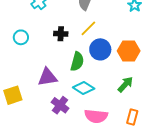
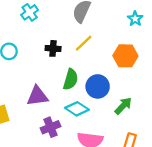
blue circle: (100, 49) -> (98, 86), moved
orange hexagon: (129, 51) -> (125, 56), moved
purple cross: (60, 105) -> (51, 127), turned 30

